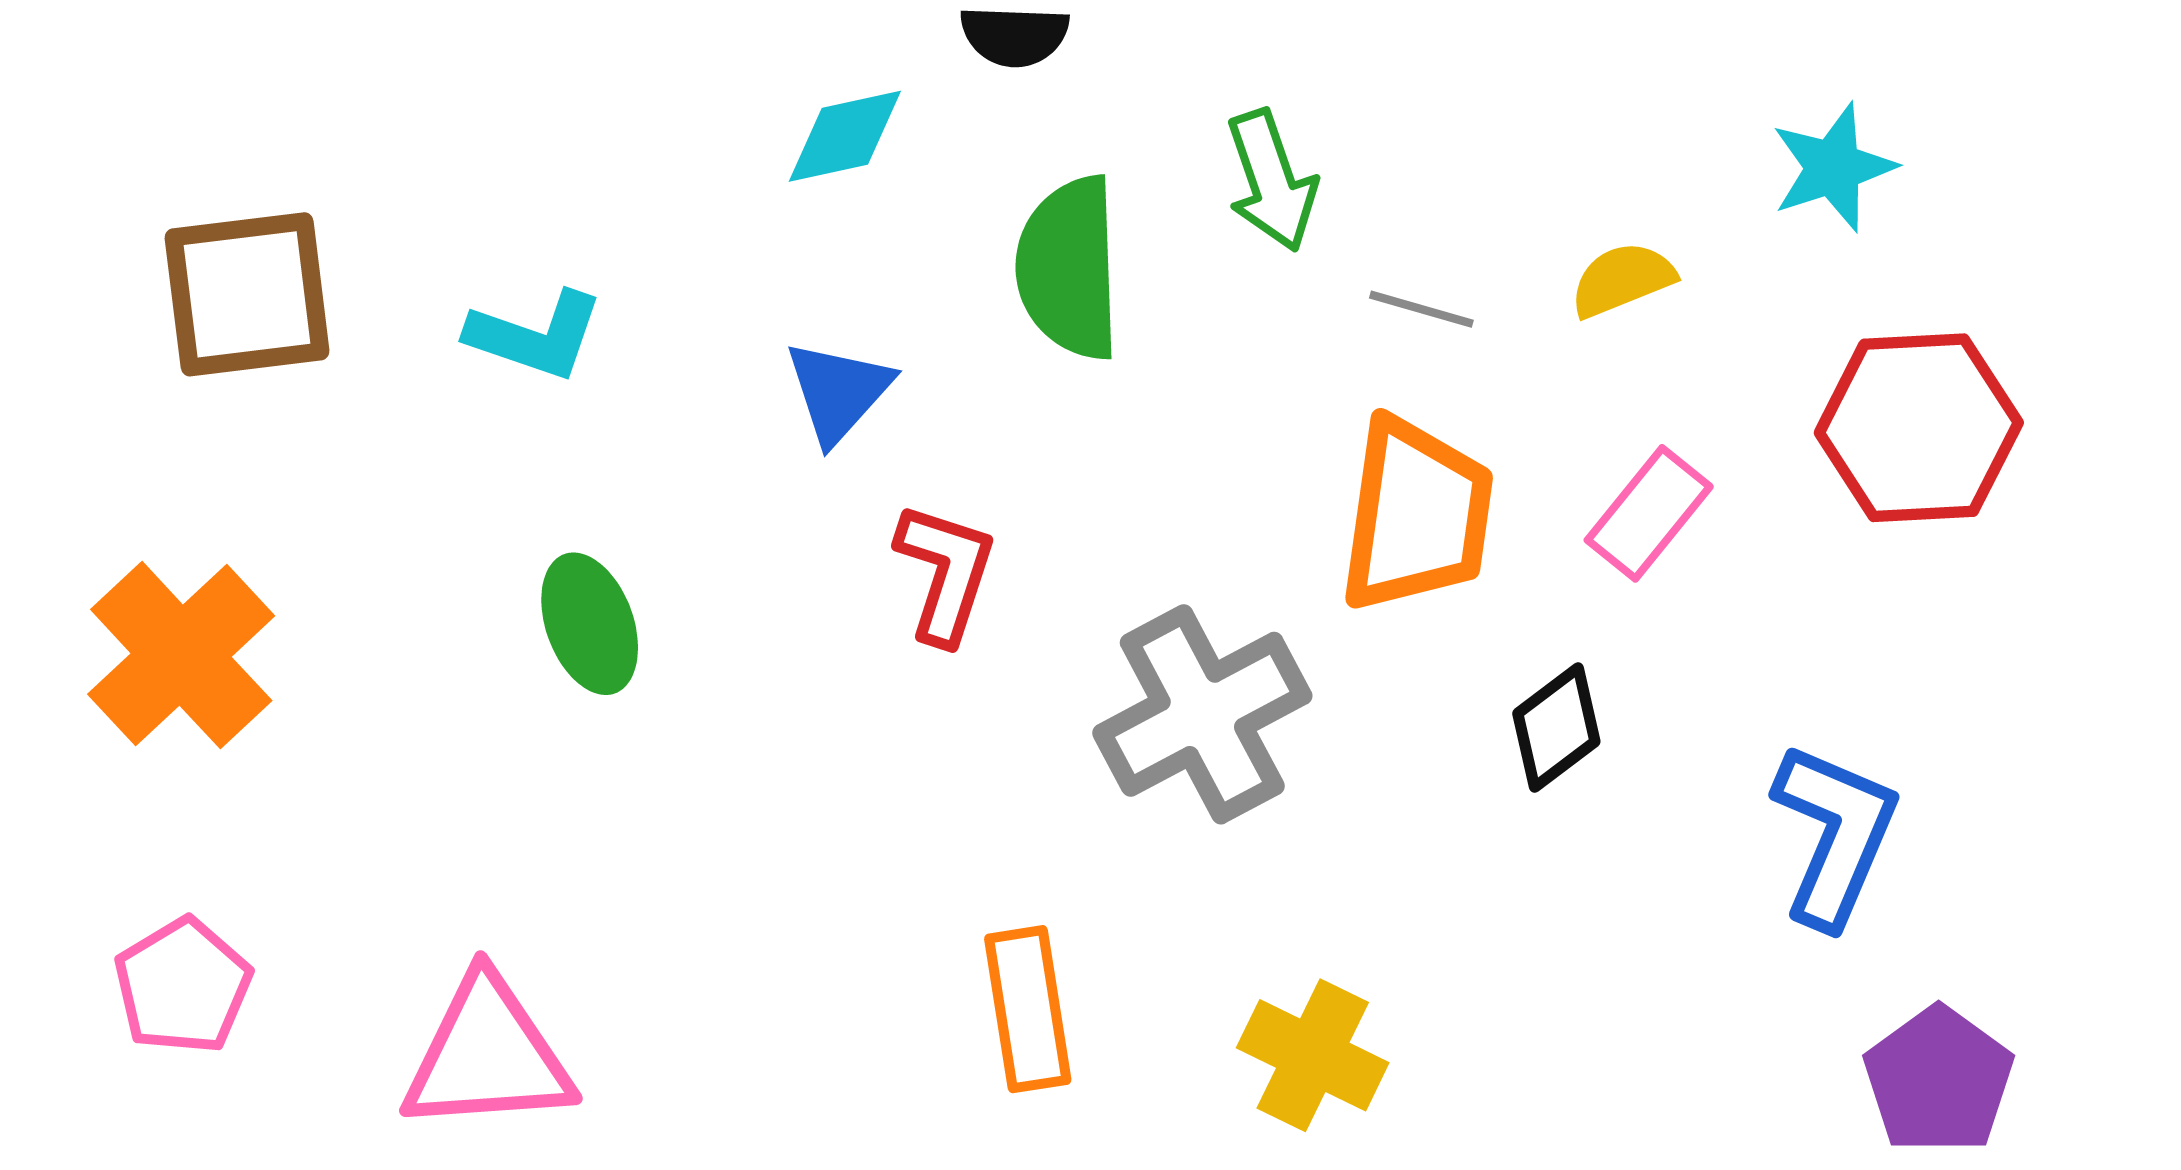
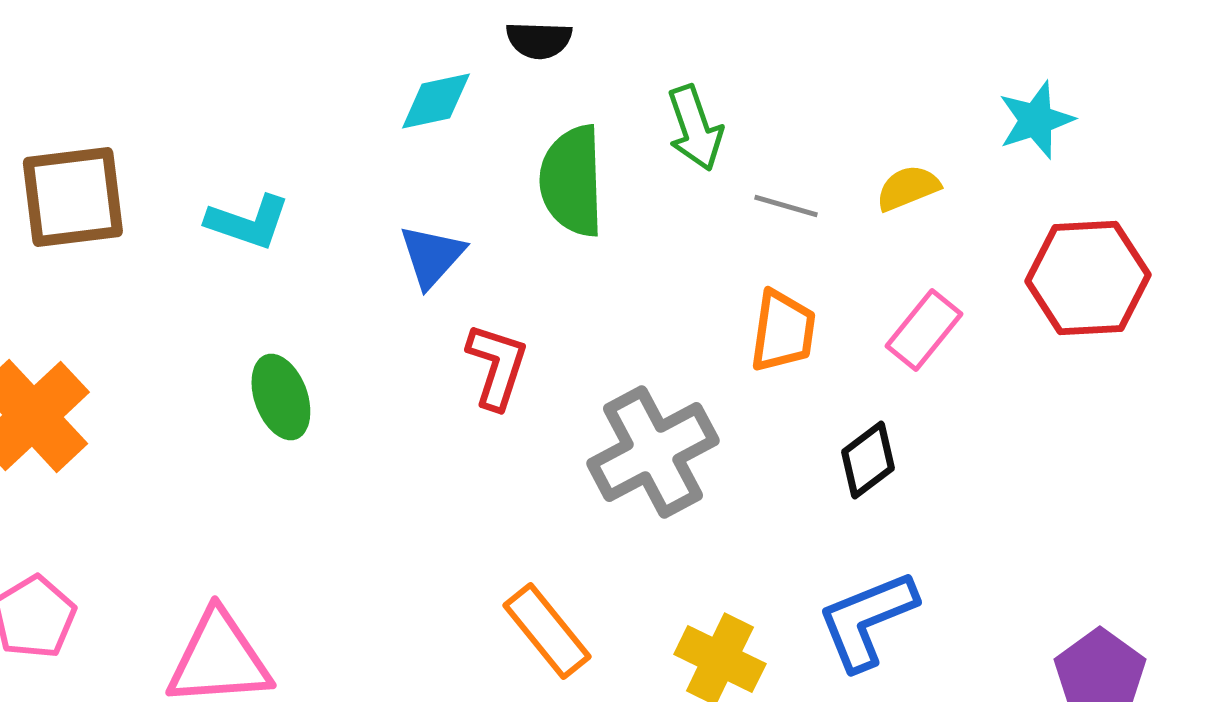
orange trapezoid: (1416, 515) -> (783, 331), size x0.7
blue L-shape: (1835, 835) -> (867, 620), moved, turned -135
orange rectangle: (1028, 1009) -> (547, 631), turned -30

